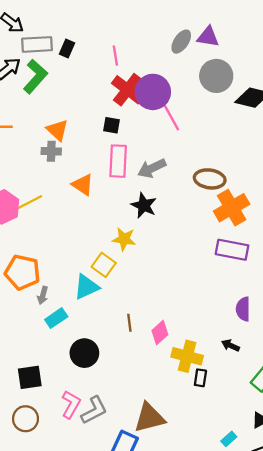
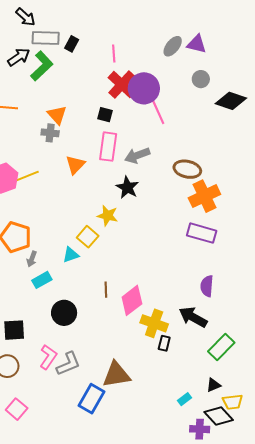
gray circle: (216, 76) -> (201, 79), size x0.6
orange triangle: (83, 185) -> (75, 165), turned 35
cyan triangle: (86, 287) -> (71, 255), size x0.7
pink diamond: (160, 333) -> (132, 300), size x1.4
black arrow: (231, 345) -> (193, 317), size x1.8

